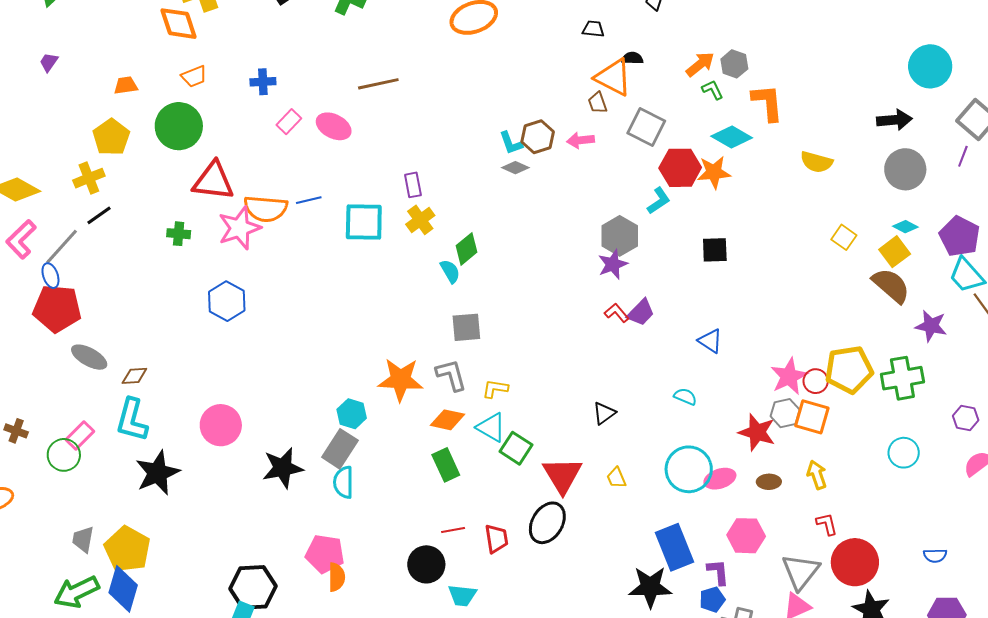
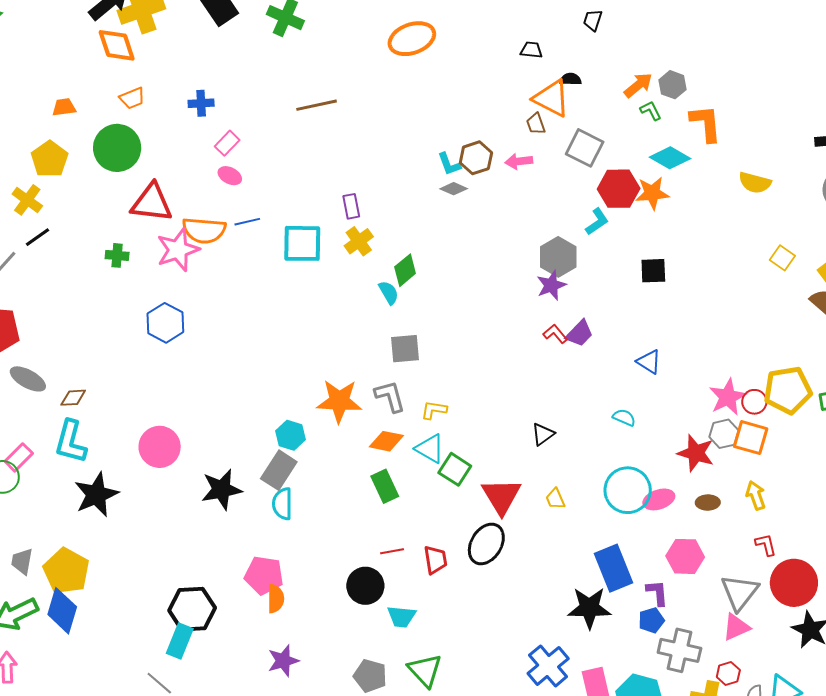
pink ellipse: (334, 126) -> (230, 176), moved, size x0.7
yellow cross: (89, 178) -> (27, 200), turned -32

